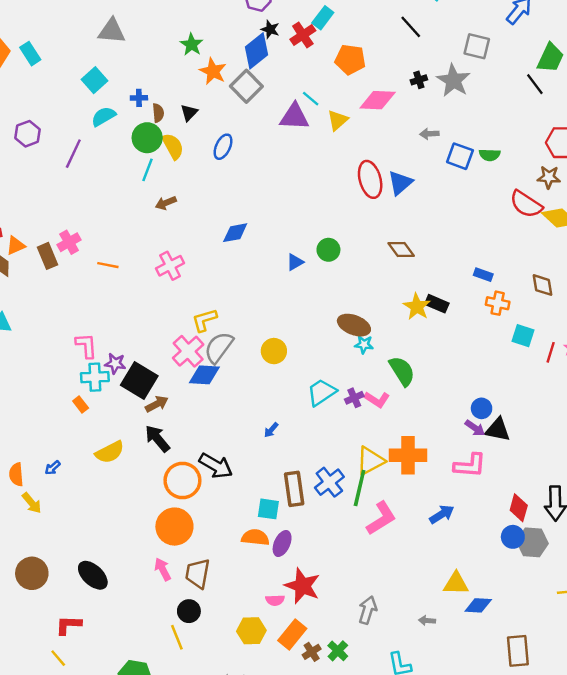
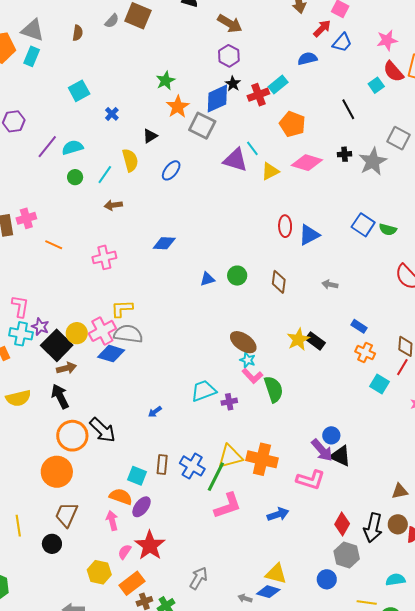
gray triangle: (112, 31) -> (33, 30), moved
cyan rectangle: (30, 54) -> (32, 56), turned 42
gray square: (246, 86) -> (202, 126), turned -32
blue cross: (139, 98) -> (112, 114), turned 32
brown semicircle: (158, 113) -> (78, 33), moved
cyan semicircle: (104, 116) -> (72, 147), moved
gray arrow: (429, 134) -> (330, 284), moved
green circle: (147, 138) -> (75, 177), moved, size x0.6
red ellipse: (370, 179) -> (285, 226), size x0.7
brown diamond: (401, 249) -> (279, 282), moved, turned 30
gray semicircle: (219, 347) -> (128, 334), turned 48
yellow circle: (274, 351) -> (77, 333), moved
red line: (551, 352) -> (402, 367), moved
pink L-shape: (377, 399) -> (252, 376), moved
purple arrow: (475, 428) -> (322, 450), size x1.4
blue cross: (329, 482) -> (192, 466), turned -35
brown rectangle: (294, 489) -> (162, 464), size x0.7
blue circle: (513, 537) -> (327, 579), moved
pink arrow: (163, 569) -> (112, 521), moved
pink semicircle: (275, 600) -> (125, 552), turned 112
blue diamond: (478, 605) -> (268, 592), moved
yellow line: (177, 637) -> (18, 526), moved

